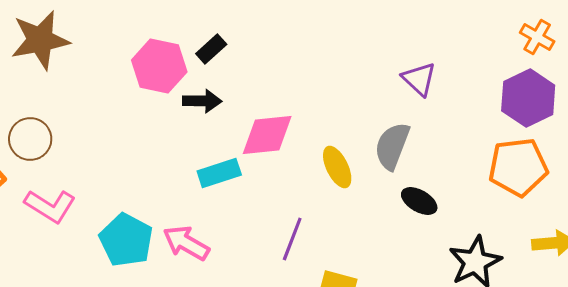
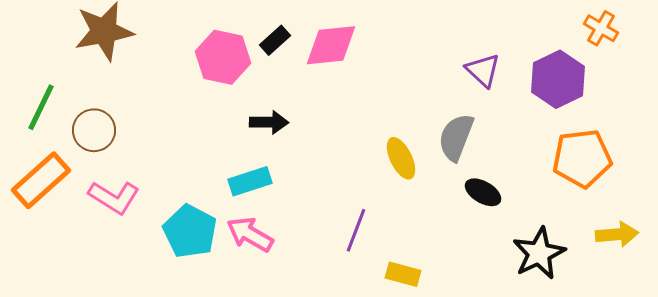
purple hexagon: (528, 98) -> (558, 79), moved
black arrow: (202, 101) -> (269, 122), moved
pink diamond: (267, 135) -> (331, 45), moved
cyan rectangle: (219, 173) -> (250, 181), moved

